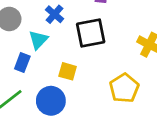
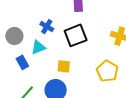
cyan triangle: (38, 40) -> (38, 47), turned 35
blue rectangle: (22, 62) -> (22, 62), moved, turned -40

